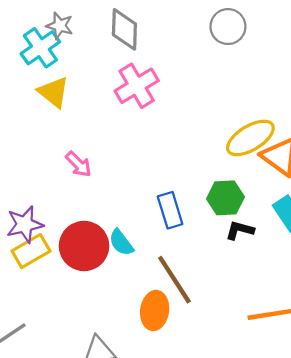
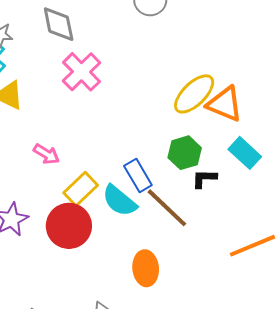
cyan semicircle: (121, 243) -> (119, 201), moved, size x1.4
yellow rectangle: (31, 251) -> (81, 189), moved
brown line: (174, 280) -> (167, 208), moved

